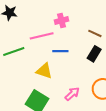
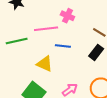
pink cross: (61, 21) -> (67, 16), turned 32

